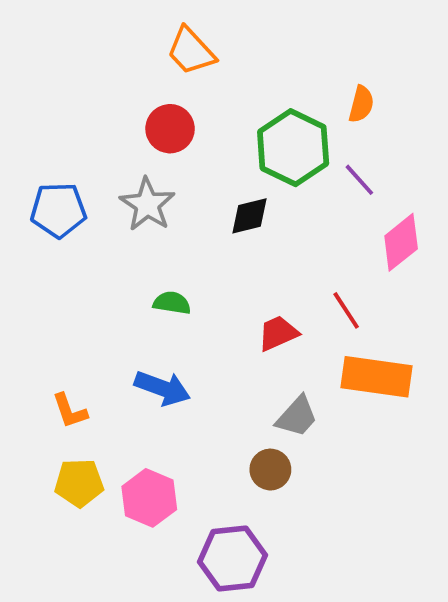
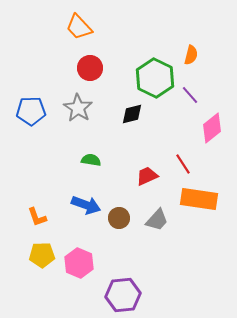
orange trapezoid: (191, 51) -> (79, 27), moved
brown circle: (270, 470) -> (119, 218), moved

